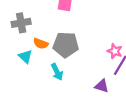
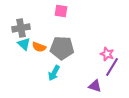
cyan triangle: (25, 57) -> (24, 44), moved
cyan arrow: (57, 72) -> (54, 73), turned 56

